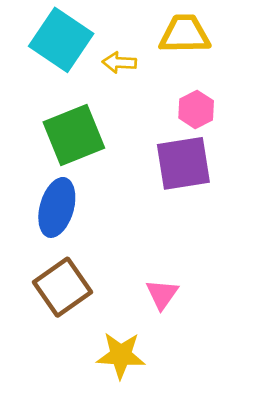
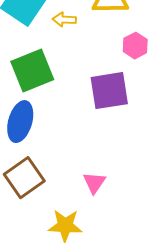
pink hexagon: (196, 109) -> (135, 46), moved

